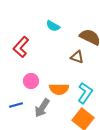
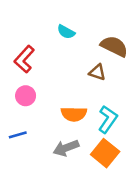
pink circle: (31, 81) -> (26, 96), moved
gray arrow: (42, 108) -> (66, 148), moved, turned 36

